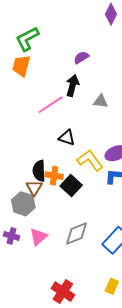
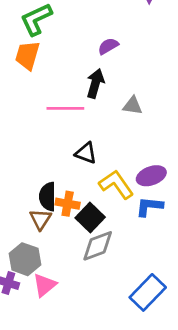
pink line: (51, 105) -> (65, 108), turned 32
gray hexagon: (23, 204) -> (25, 259), moved
gray diamond: (76, 233) -> (98, 246), moved

